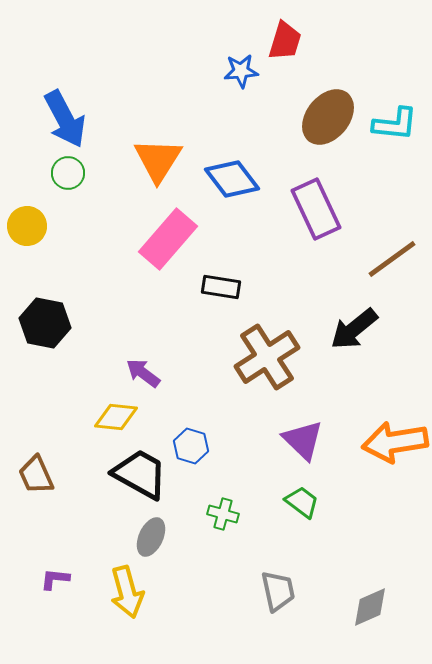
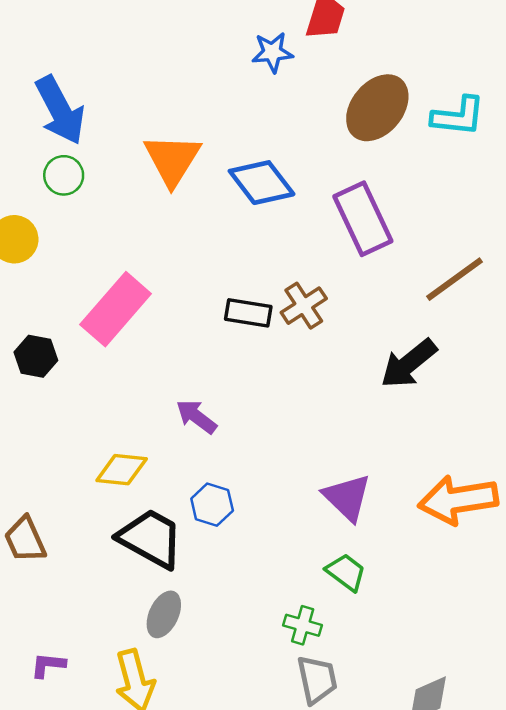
pink rectangle: (168, 239) -> (116, 309), moved
black hexagon: (45, 323) -> (36, 356), size x0.7
brown cross: (267, 357) -> (304, 306), moved, size x0.6
purple arrow: (143, 373) -> (196, 417), moved
green cross: (223, 514) -> (303, 625), moved

